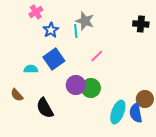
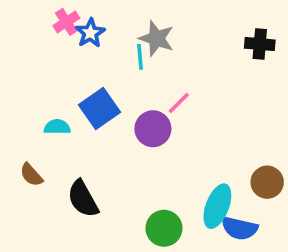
blue star: (51, 30) -> (90, 33), moved
purple circle: (76, 85) -> (153, 129), moved
green circle: (91, 88) -> (164, 228), moved
blue semicircle: (136, 113) -> (240, 228), moved, turned -66

